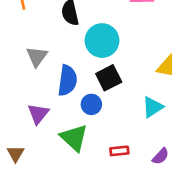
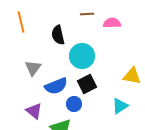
blue semicircle: (67, 80) -> (56, 86), turned 60
purple triangle: (38, 114) -> (34, 111), turned -30

